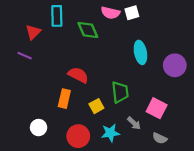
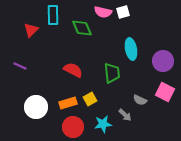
purple line: (25, 56) -> (20, 66), moved
green trapezoid: (120, 92) -> (112, 73), moved
orange rectangle: (64, 99) -> (68, 103), moved, turned 60
pink square: (157, 108) -> (165, 92), moved
white circle: (39, 128) -> (36, 107), moved, size x1.5
gray semicircle: (160, 138) -> (140, 100), moved

